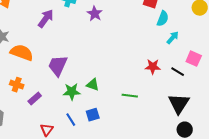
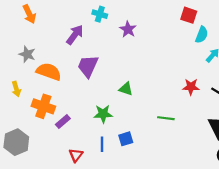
purple trapezoid: (58, 66) -> (88, 66), moved
orange cross: (17, 85) -> (43, 106), size x1.5
green triangle: (93, 85) -> (126, 89), moved
blue line: (71, 120) -> (102, 144), turned 32

